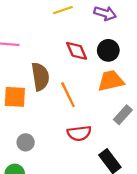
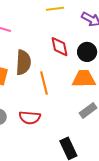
red semicircle: (79, 133) -> (30, 118), moved

